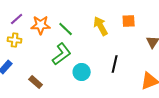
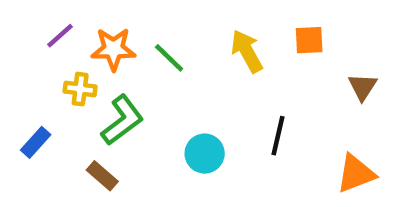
yellow cross: (15, 40) -> (80, 89), moved
green L-shape: (62, 54) -> (122, 120), moved

